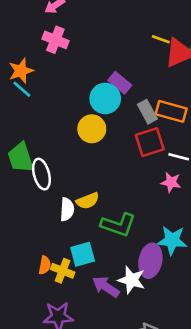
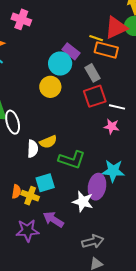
yellow line: (161, 39) -> (96, 38), moved
orange rectangle: (171, 111) -> (106, 50), moved
purple arrow: (106, 287) -> (53, 219), moved

